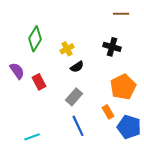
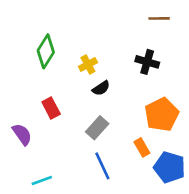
purple semicircle: (17, 71) -> (22, 134), moved

